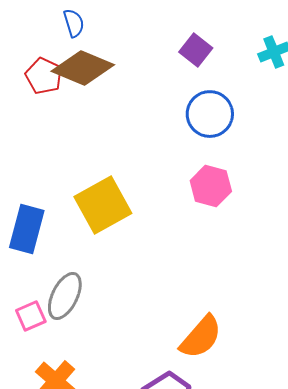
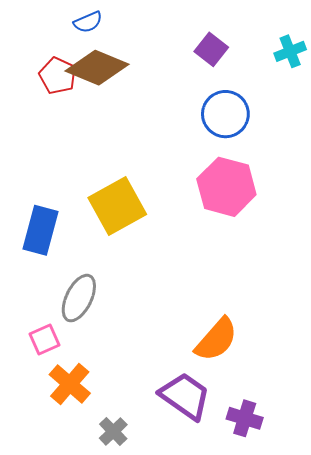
blue semicircle: (74, 23) -> (88, 22), turned 84
pink hexagon: (211, 186) -> (226, 187), size x1.4
pink square: (31, 316) -> (44, 339), moved

